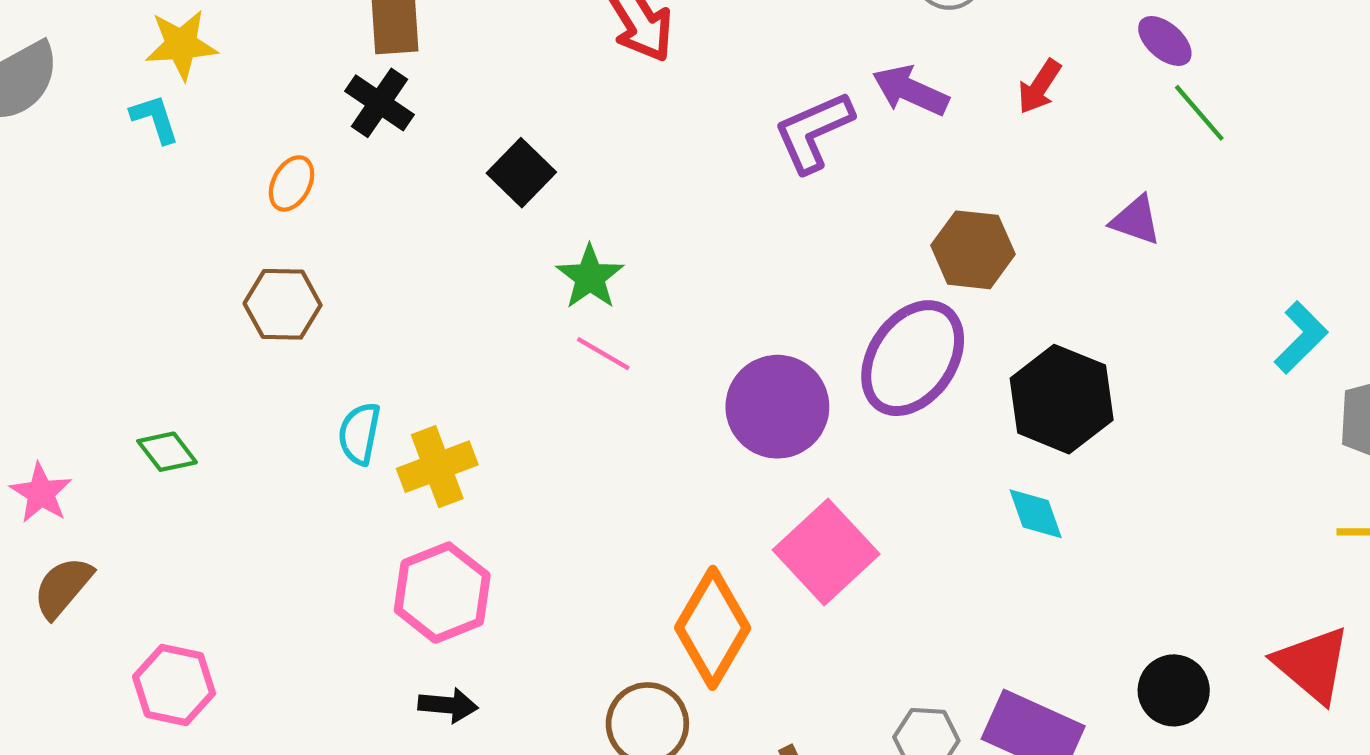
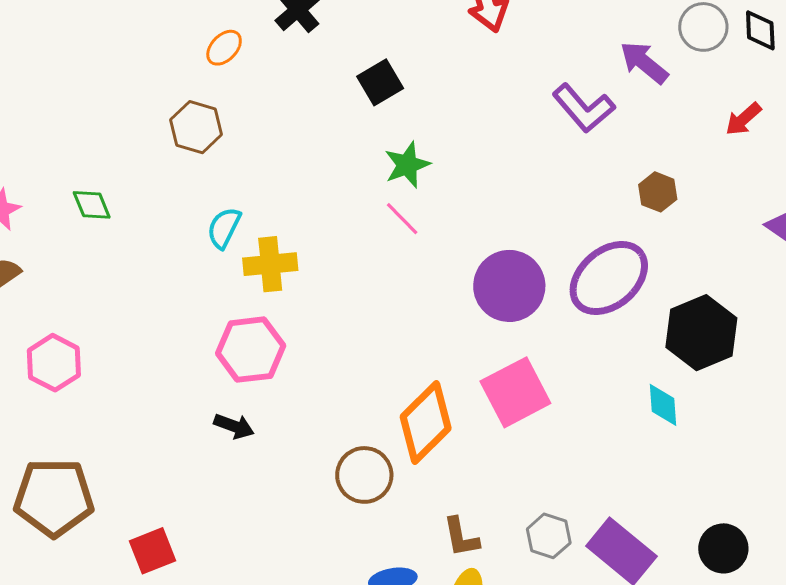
purple arrow: (910, 91) -> (644, 63), moved
purple L-shape: (813, 132) -> (584, 108), turned -122
brown hexagon: (973, 250) -> (658, 192), moved, size x0.7

